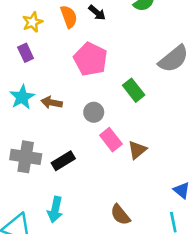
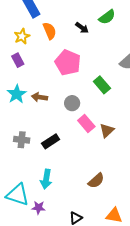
black arrow: (97, 13) -> (82, 28), moved
gray cross: (26, 157) -> (22, 140), size x0.7
brown semicircle: (120, 215) -> (96, 181), turned -90

